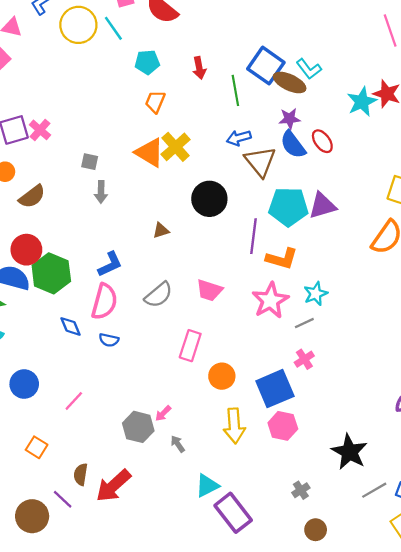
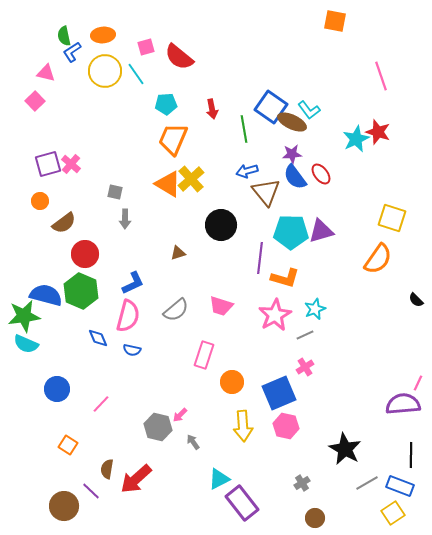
orange trapezoid: (155, 102) -> (173, 139), size x1.6
red circle: (26, 250) -> (85, 254), moved

